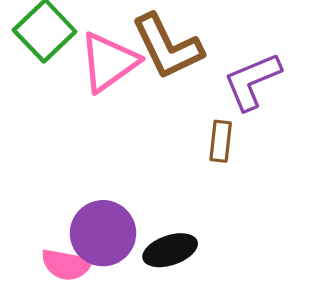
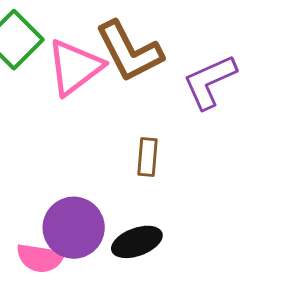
brown rectangle: (221, 141) -> (147, 157), moved

